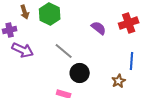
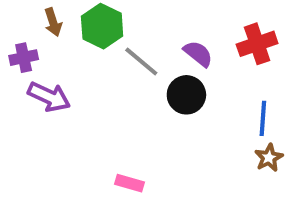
gray line: (64, 51) -> (141, 61), moved
black circle: (80, 73) -> (186, 95), moved
brown star: (119, 81) -> (269, 158), moved

